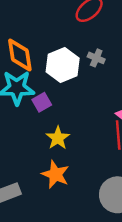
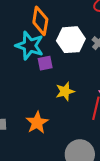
yellow star: (58, 138) -> (65, 91), moved

